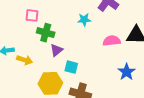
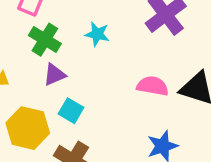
cyan star: (84, 20) -> (97, 34), moved

